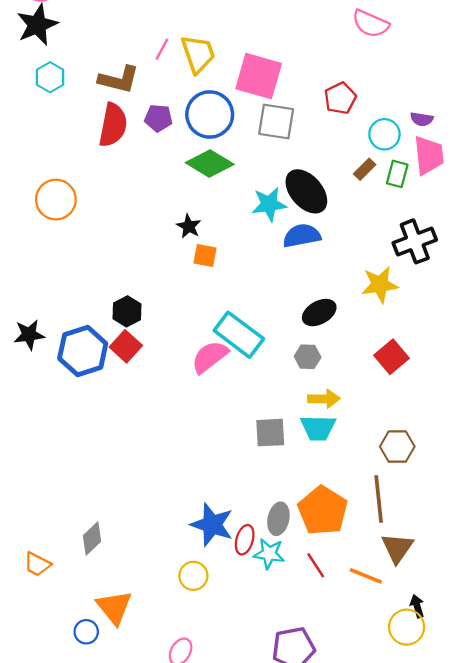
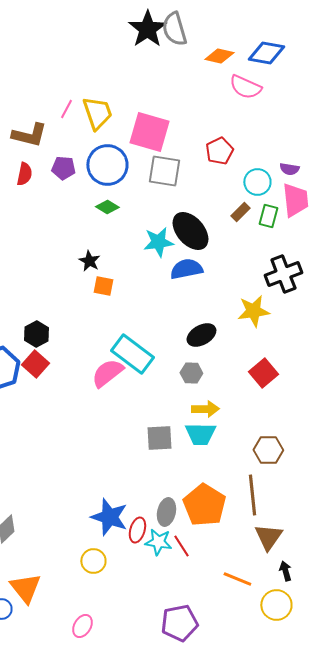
red semicircle: (113, 125) -> (24, 174), size x0.6
green diamond: (210, 163) -> (107, 207), size x0.6
red line: (316, 565) -> (181, 546), moved
orange line: (366, 576) -> (237, 579), moved
black arrow: (417, 606) -> (285, 571), moved

